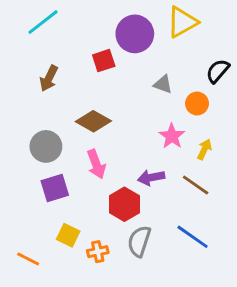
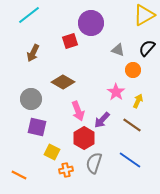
yellow triangle: (182, 22) -> (144, 15), moved
gray triangle: (163, 84) -> (118, 50), moved
pink arrow: (96, 164) -> (78, 111), moved
purple arrow: (151, 178) -> (102, 120), turned -36
purple square: (55, 188) -> (37, 127), turned 30
yellow square: (68, 235) -> (52, 152), moved

